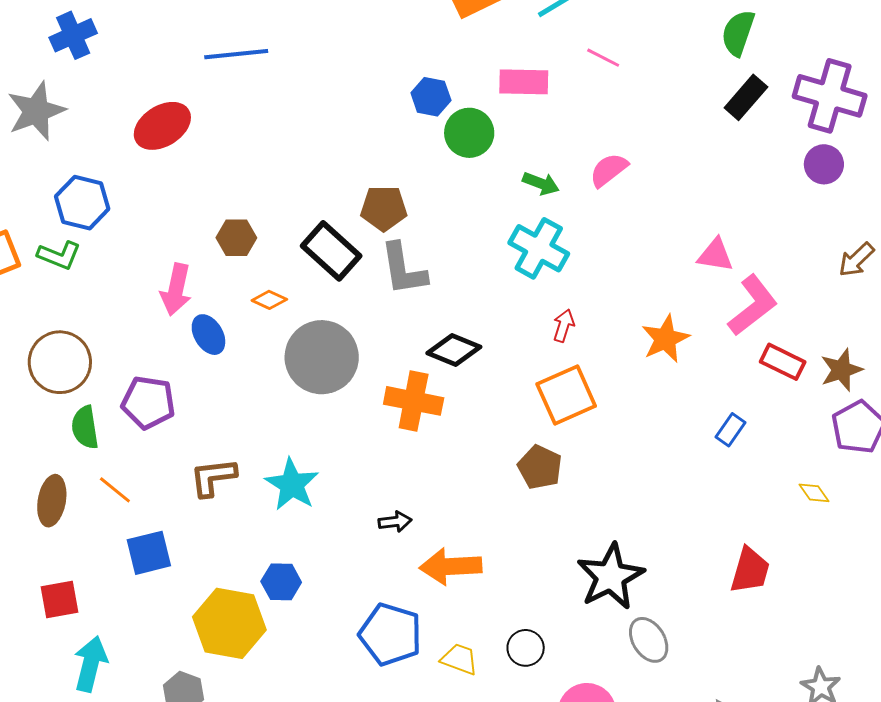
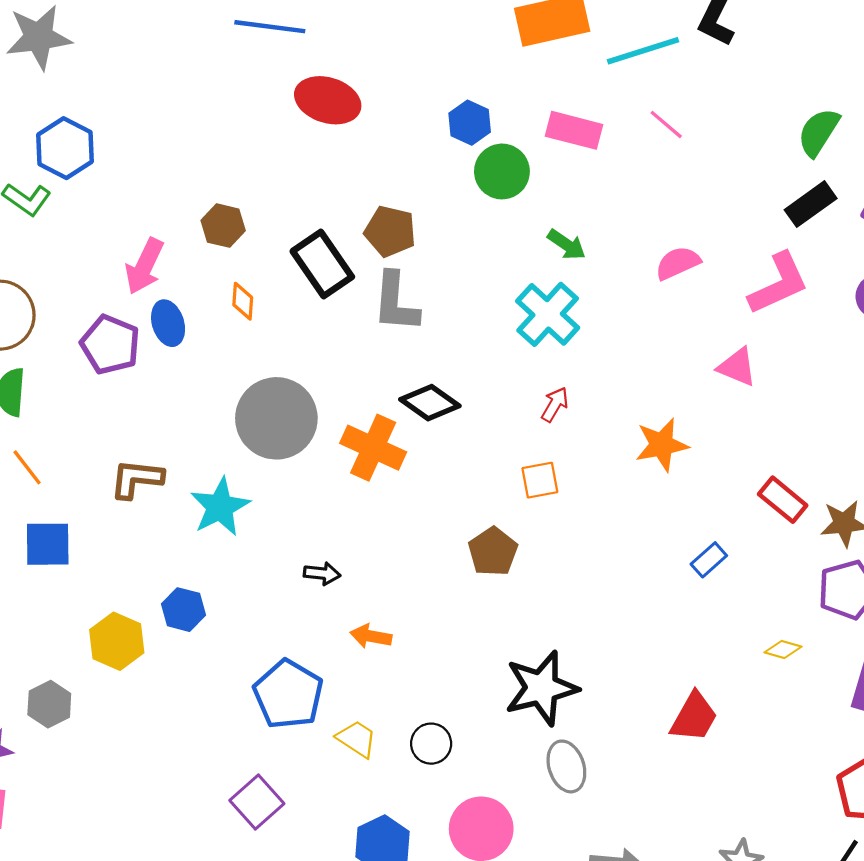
red ellipse: (162, 126) -> (328, 100), moved, turned 36
pink semicircle: (609, 170) -> (678, 263), moved
orange diamond: (269, 300) -> (243, 301), turned 56
pink L-shape: (753, 305) -> (779, 284), moved
gray circle: (322, 357) -> (276, 418), moved
orange square: (566, 395) -> (540, 480), size x0.6
purple pentagon: (148, 402) -> (110, 345), moved
yellow diamond: (814, 493) -> (783, 649), turned -52
orange arrow: (451, 566) -> (371, 636), size x0.6
yellow hexagon: (229, 623) -> (117, 641), size x0.7

